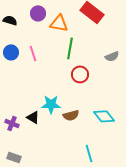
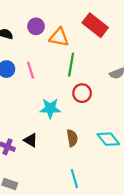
cyan star: (51, 104) -> (50, 108), moved
brown semicircle: (71, 115) -> (72, 138), turned -84
cyan line: (89, 153) -> (74, 179), moved

